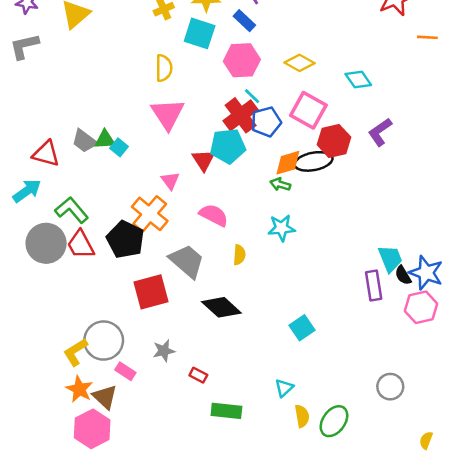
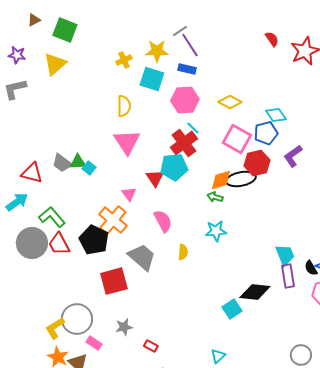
blue rectangle: (244, 21) -> (187, 69), turned -30
blue pentagon: (266, 122) -> (266, 133), moved
pink semicircle: (214, 215) -> (163, 221), turned 35
cyan trapezoid: (390, 259) -> (285, 255), moved
black diamond: (221, 307) -> (255, 292), moved, turned -36

